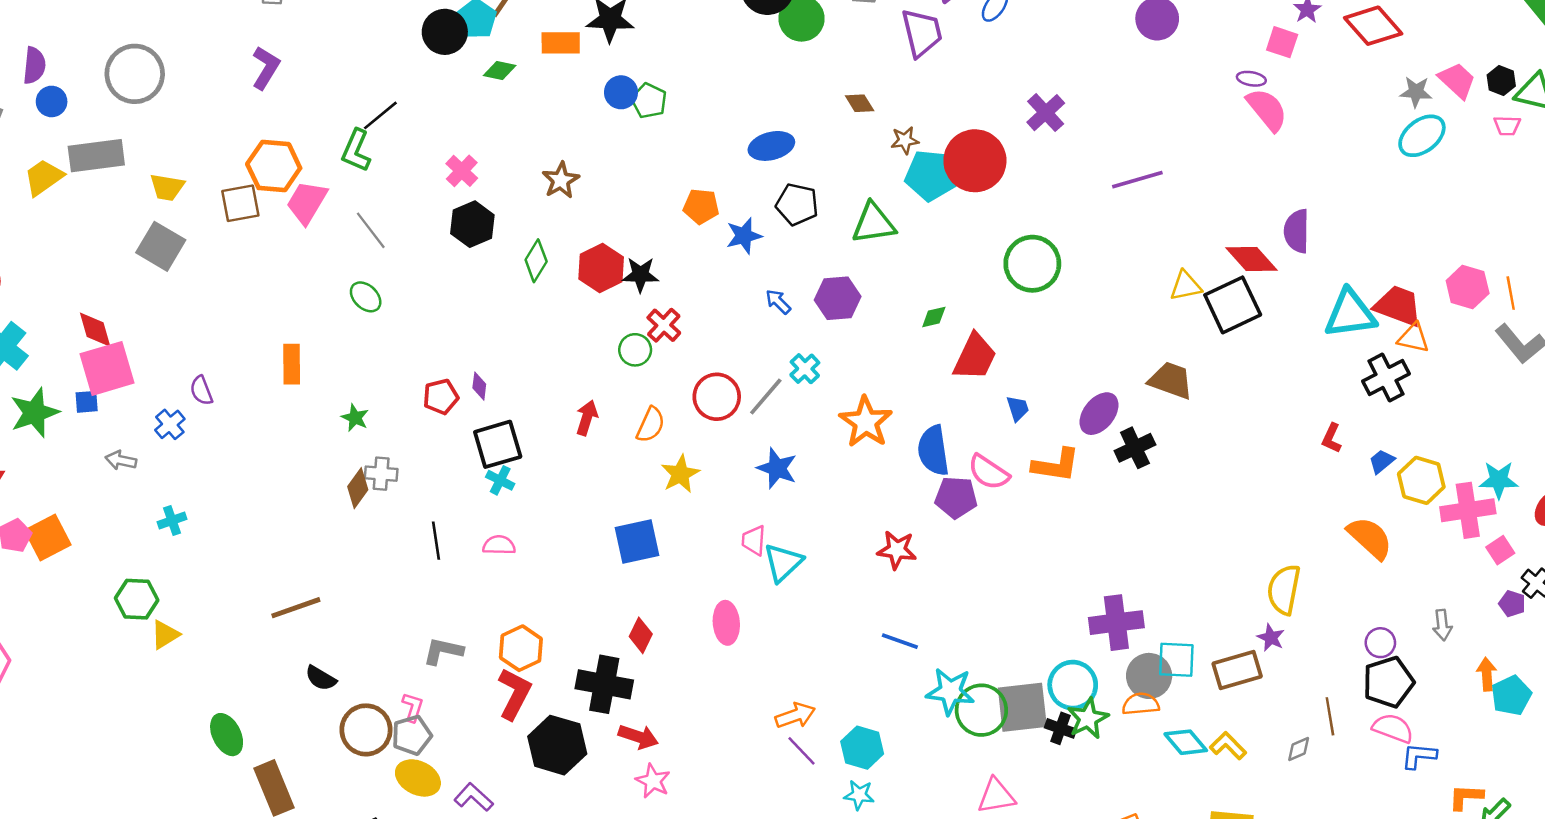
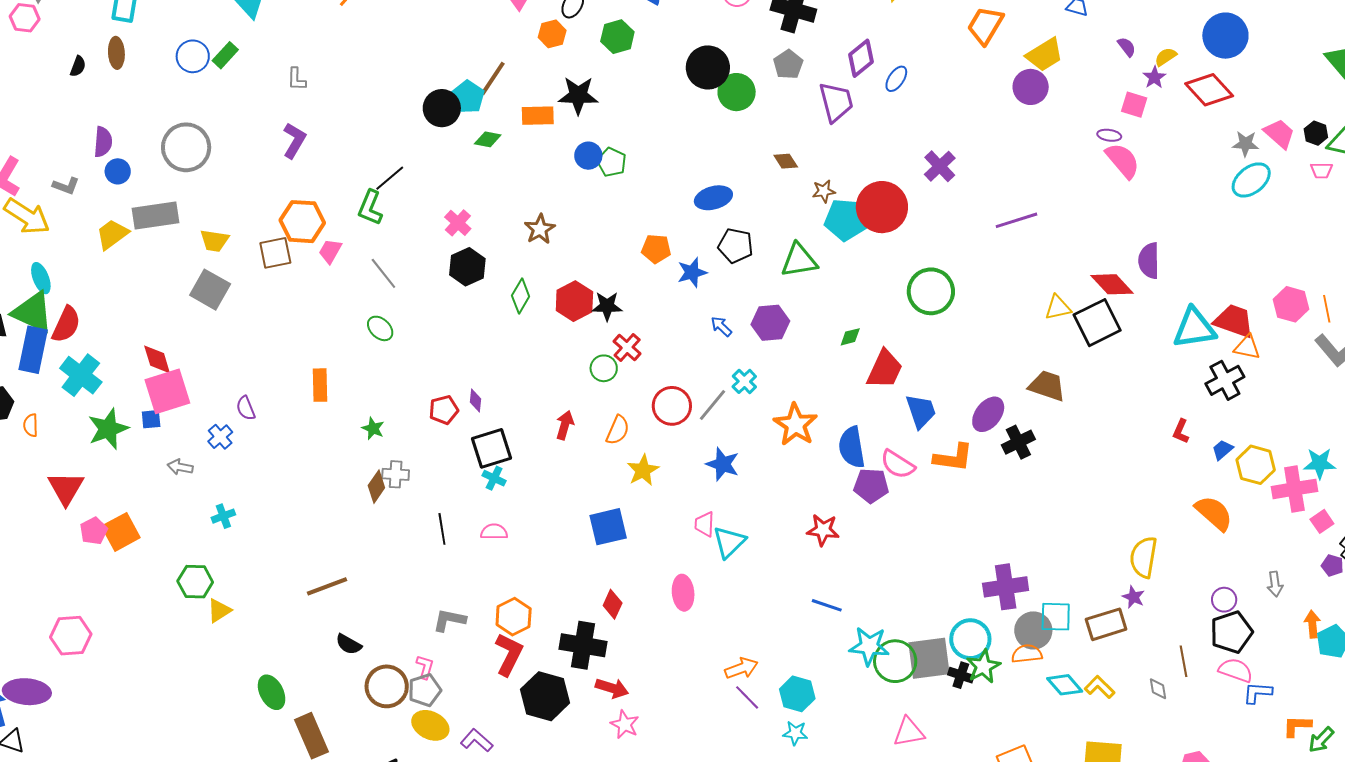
pink trapezoid: (307, 202) -> (330, 251), size x0.7
blue trapezoid: (1018, 408) -> (921, 411), size x1.6
gray diamond: (1299, 749) -> (1158, 689), turned -75

